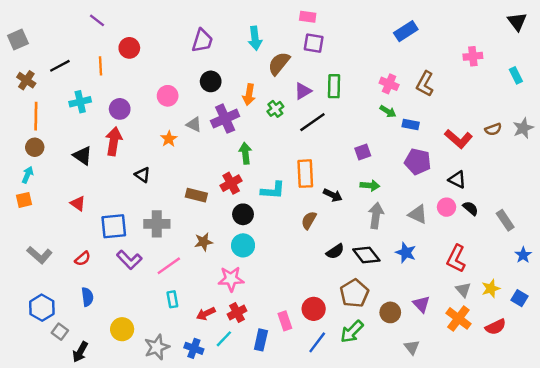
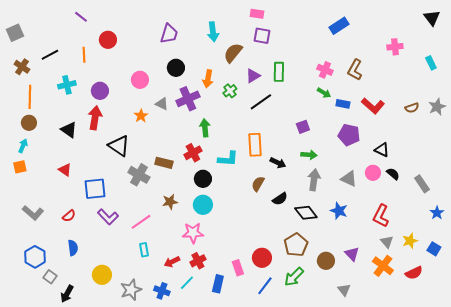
red L-shape: (458, 139) -> (373, 106), moved
black triangle: (142, 175) -> (119, 146), size x1.6
gray cross: (157, 224) -> (139, 175), moved, turned 30
black semicircle: (335, 251) -> (280, 199), moved

